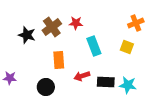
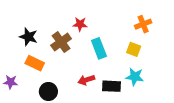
brown cross: (52, 27) -> (61, 42), moved
orange rectangle: (59, 60) -> (35, 63), moved, turned -60
cyan star: (128, 85) -> (135, 77), moved

